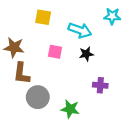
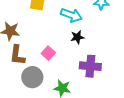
pink square: (55, 52) -> (48, 53), moved, turned 32
purple cross: (100, 85) -> (90, 66), size x1.5

